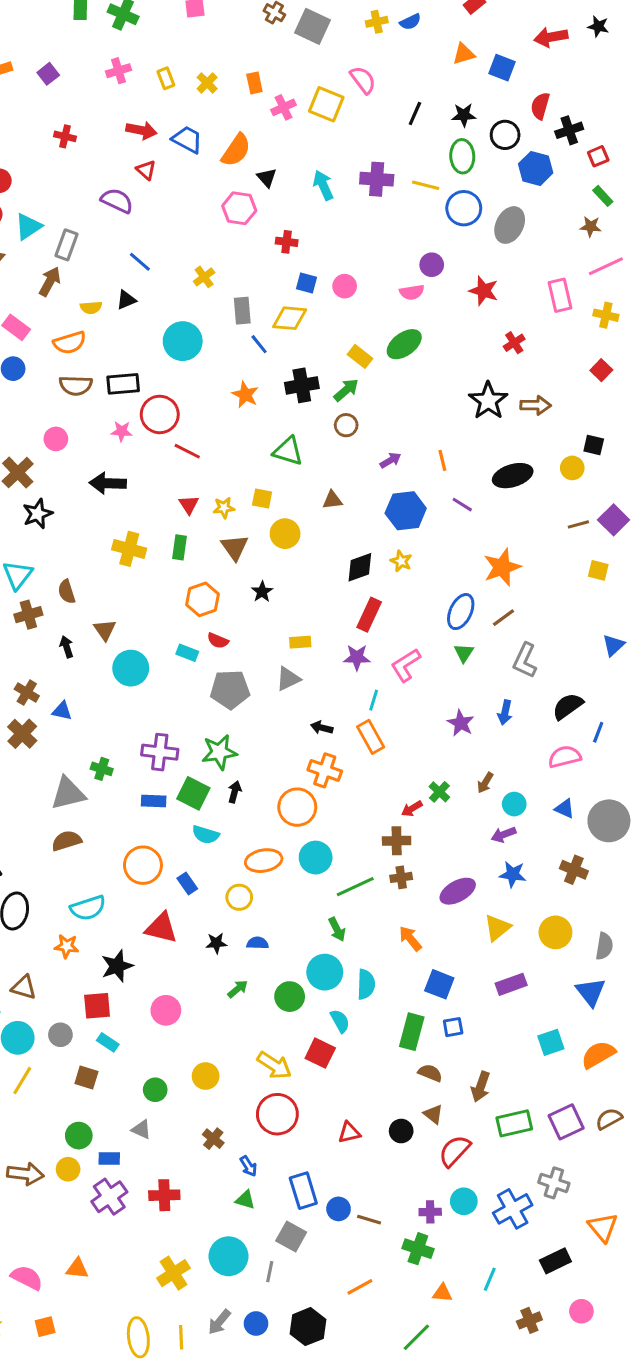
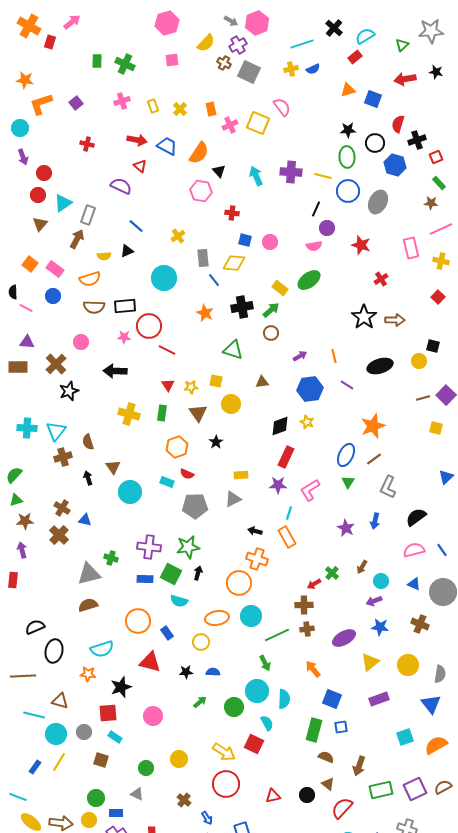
black line: (415, 113) -> (316, 209), moved
blue line: (598, 732) -> (442, 550), moved, turned -56

